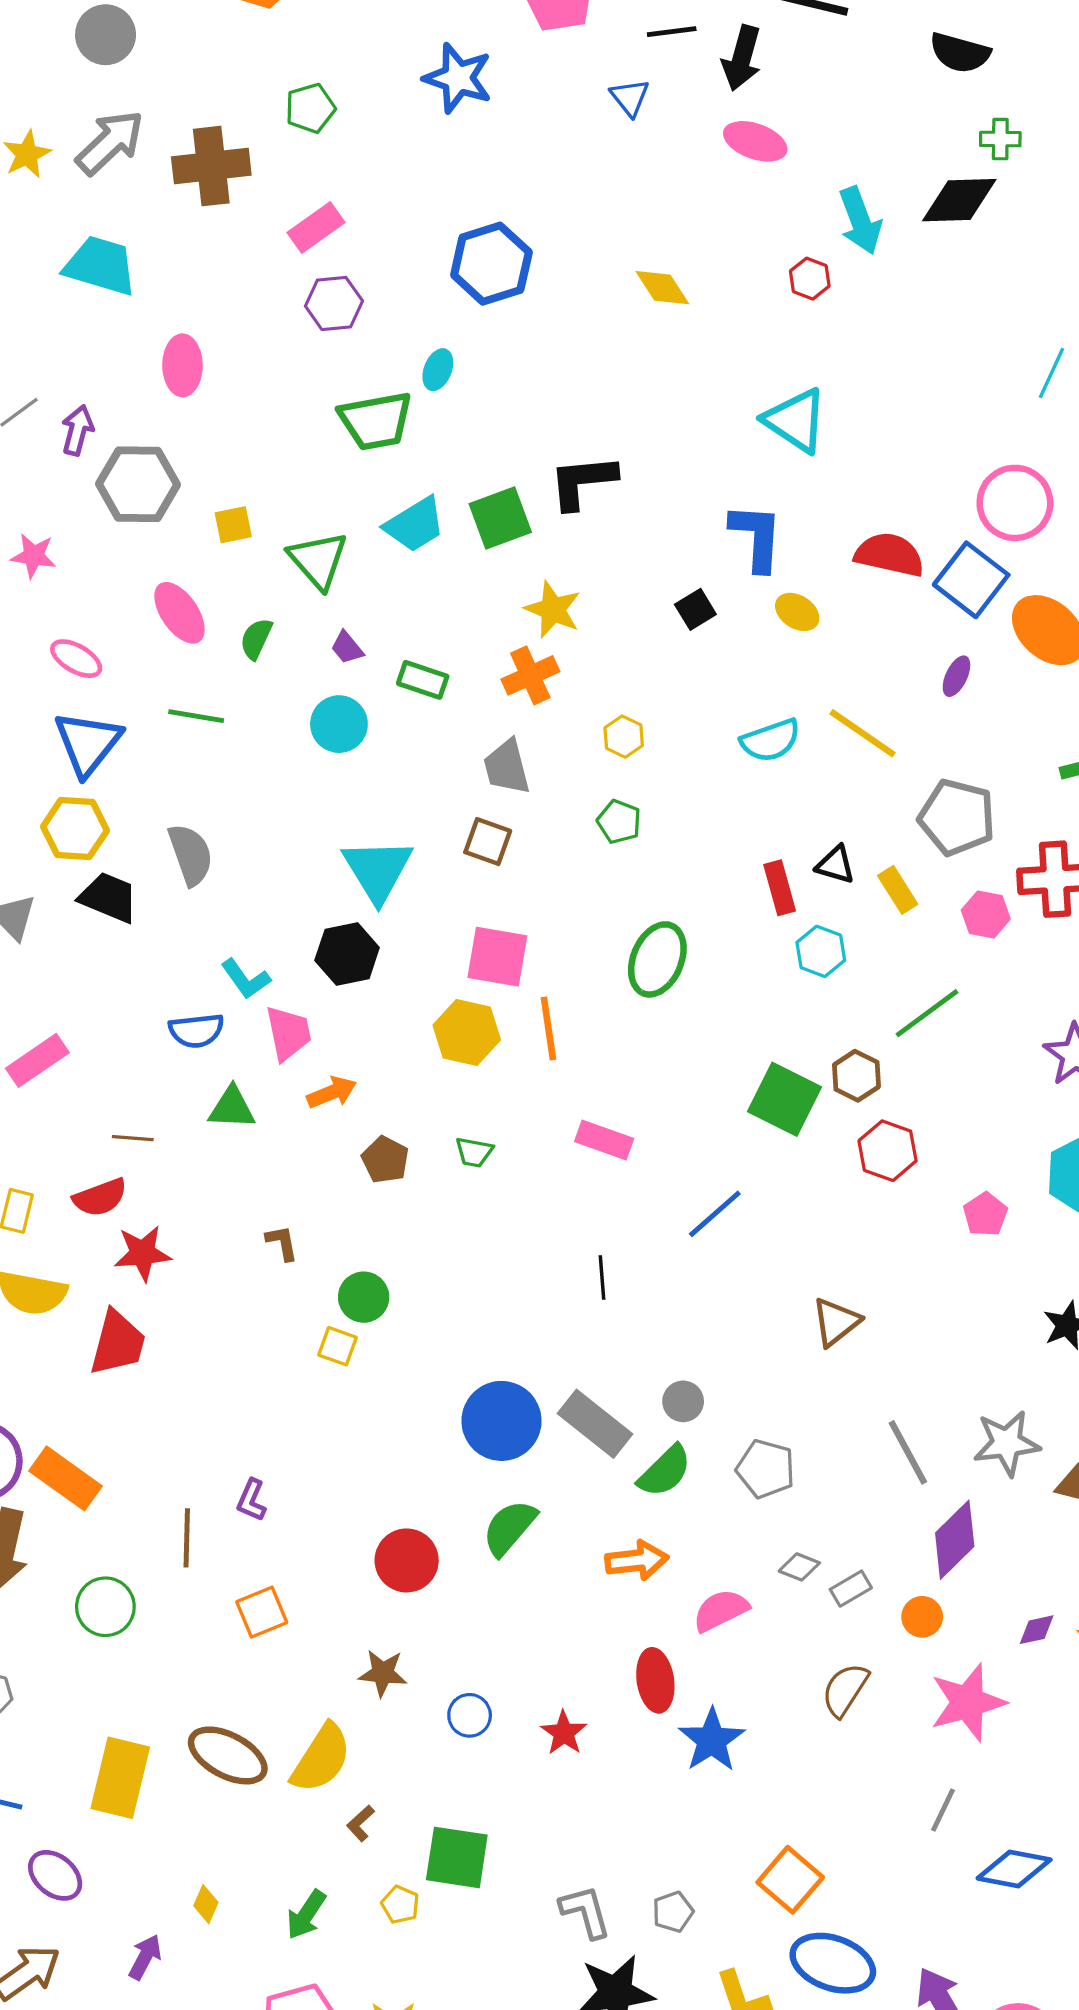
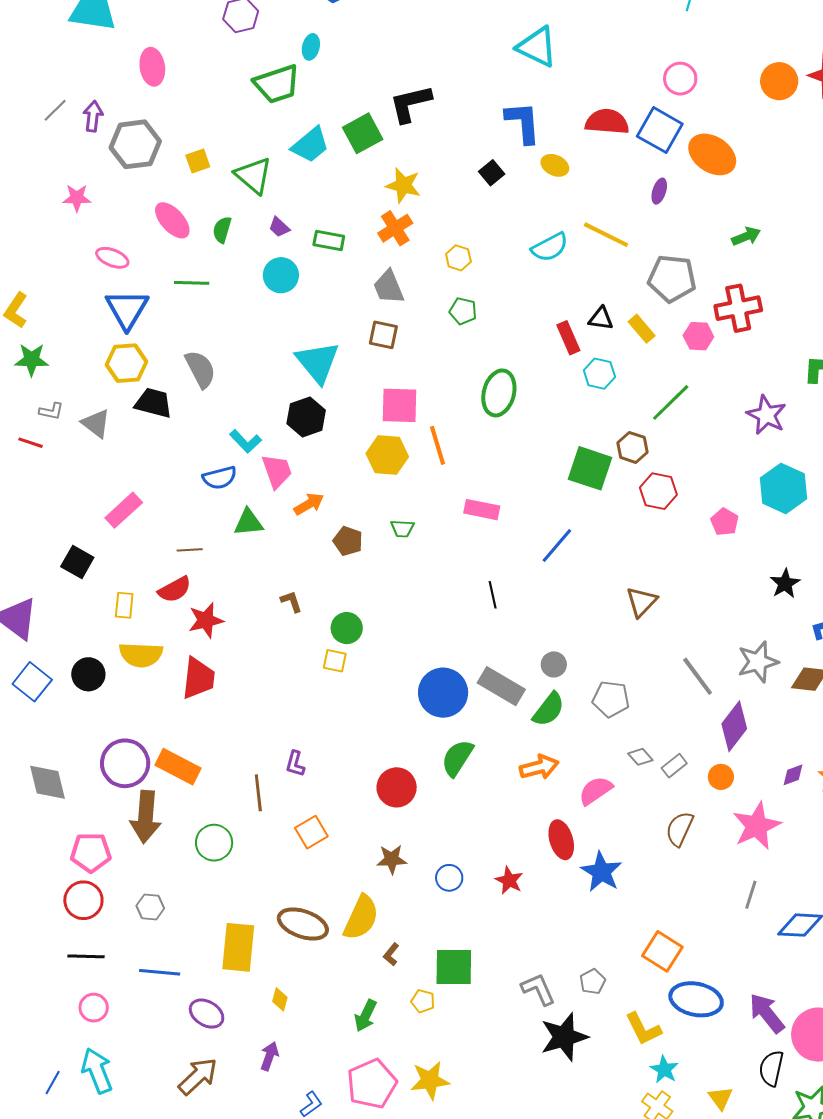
pink circle: (1015, 503) -> (680, 79), size x0.7
gray diamond: (799, 1567) -> (640, 757), turned 35
yellow diamond: (206, 1904) -> (280, 999), moved

